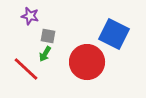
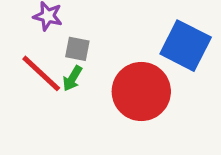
red line: (26, 69) -> (41, 73), moved

